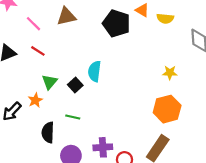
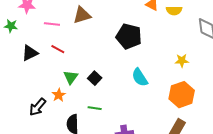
black pentagon: (116, 23) -> (129, 36), moved
pink line: (34, 24) -> (52, 24), turned -35
cyan semicircle: (95, 71) -> (140, 77), moved, turned -36

